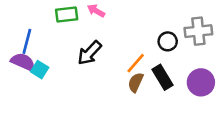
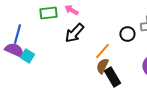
black arrow: (90, 53) -> (74, 33), moved
black rectangle: (163, 77) -> (112, 77), moved

